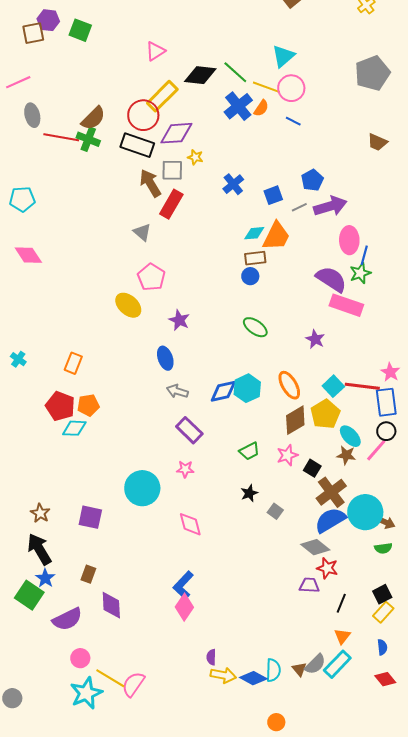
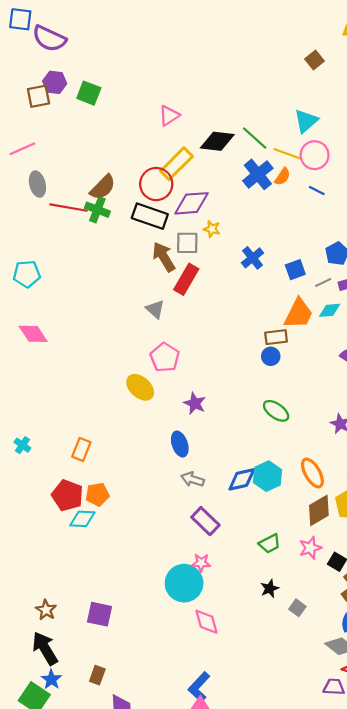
cyan diamond: (254, 233) -> (330, 310), moved
cyan circle: (142, 488) -> (184, 583), moved

